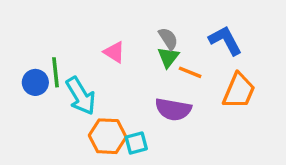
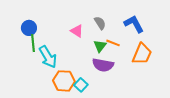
pink triangle: (114, 52) -> (77, 31), moved
green triangle: (168, 57) -> (100, 46), moved
blue circle: (35, 82) -> (29, 28), moved
cyan square: (136, 143) -> (81, 85), turned -32

